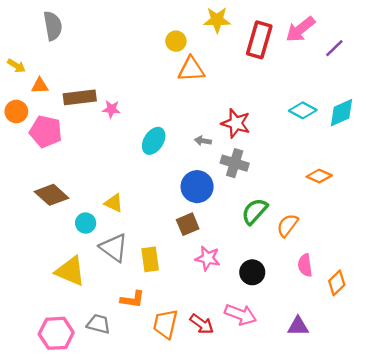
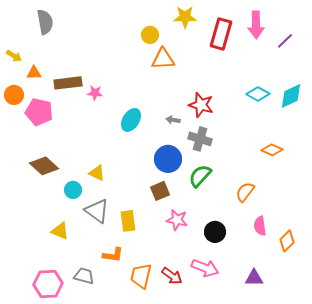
pink arrow: (300, 29) -> (256, 25), turned -52
green semicircle: (255, 211) -> (200, 176), moved
yellow triangle: (70, 271) -> (60, 231), size x0.7

